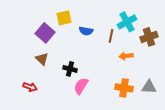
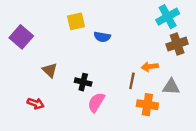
cyan cross: (127, 22) -> (168, 17), moved
purple square: (45, 33) -> (21, 37), moved
brown line: (111, 36) -> (132, 81), moved
gray triangle: (149, 87) -> (171, 87), moved

